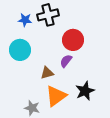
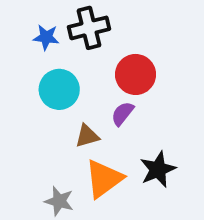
cyan circle: (20, 50) -> (59, 89), moved

